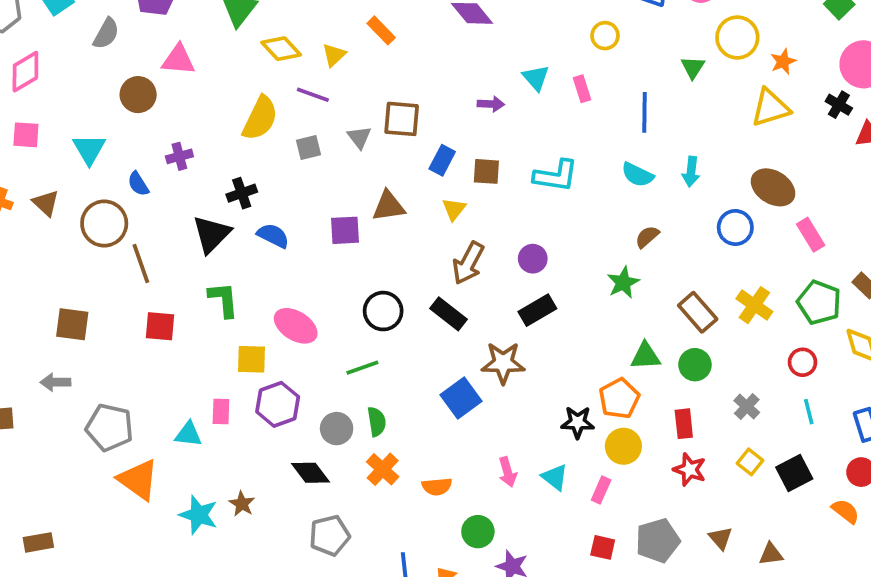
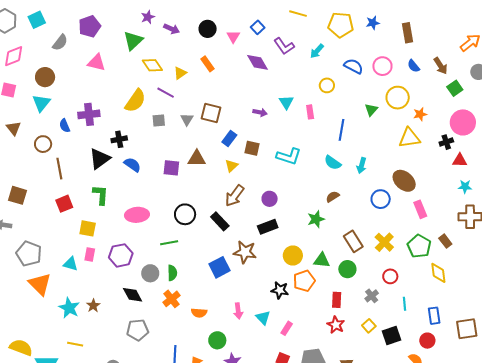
brown circle: (138, 95) -> (45, 77), moved
black cross: (839, 105) -> (446, 142), turned 32
purple cross: (179, 156) -> (89, 114), size x1.5
brown circle: (104, 224) -> (43, 144), size x0.7
red square: (160, 326) -> (64, 204), turned -36
pink ellipse: (296, 326) -> (137, 215), turned -45
yellow square: (252, 359) -> (88, 228), moved
red circle: (803, 362) -> (390, 276), moved
yellow circle: (623, 446) -> (293, 256), moved

